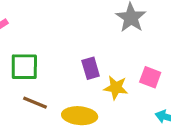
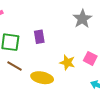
purple rectangle: (91, 68) -> (39, 37), moved

